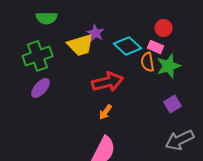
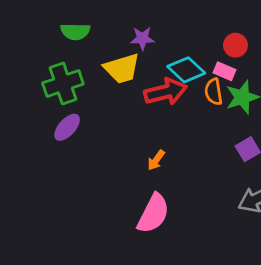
purple star: (96, 33) -> (142, 38), moved, turned -30
red arrow: (108, 82) -> (166, 92), moved

